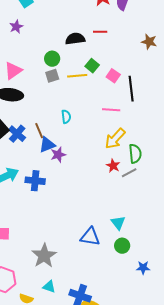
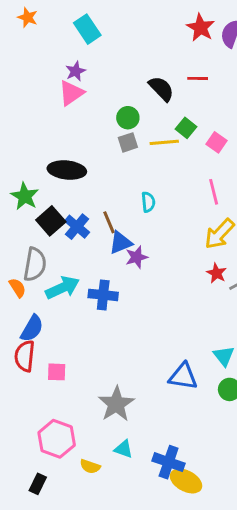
black semicircle: (75, 39) -> (161, 89), turned 54
pink triangle: (13, 71) -> (71, 93), moved
pink line: (111, 110) -> (214, 192), turned 72

